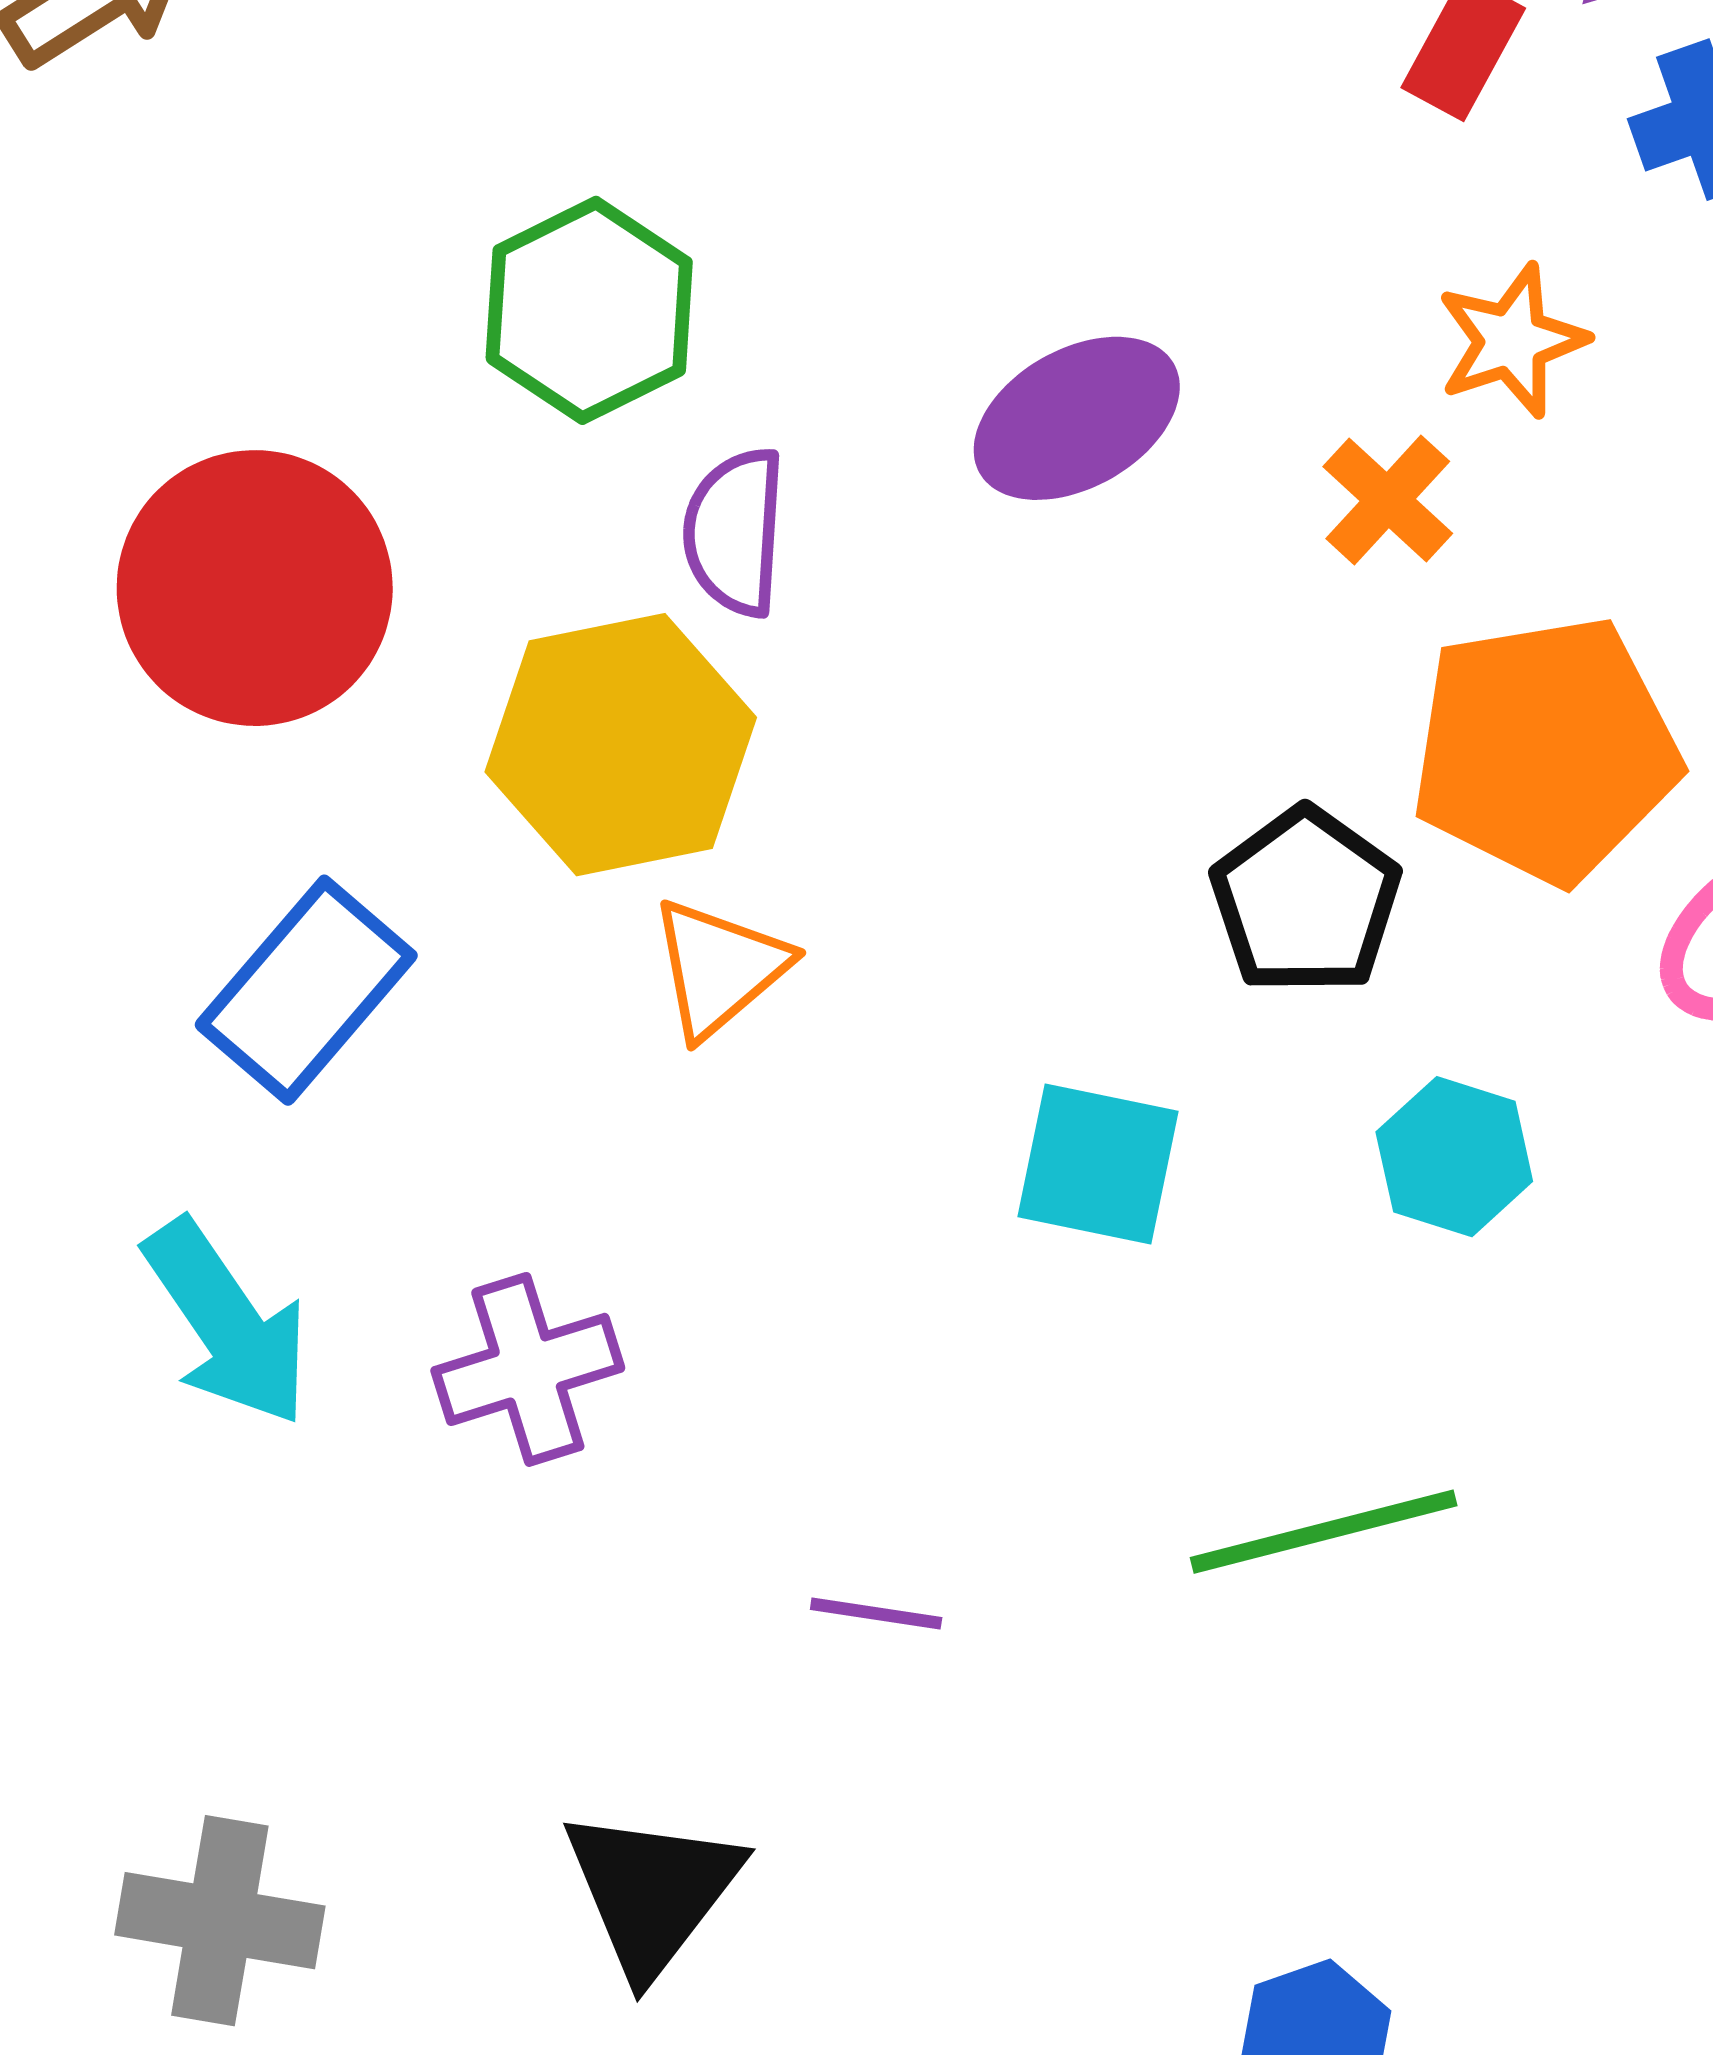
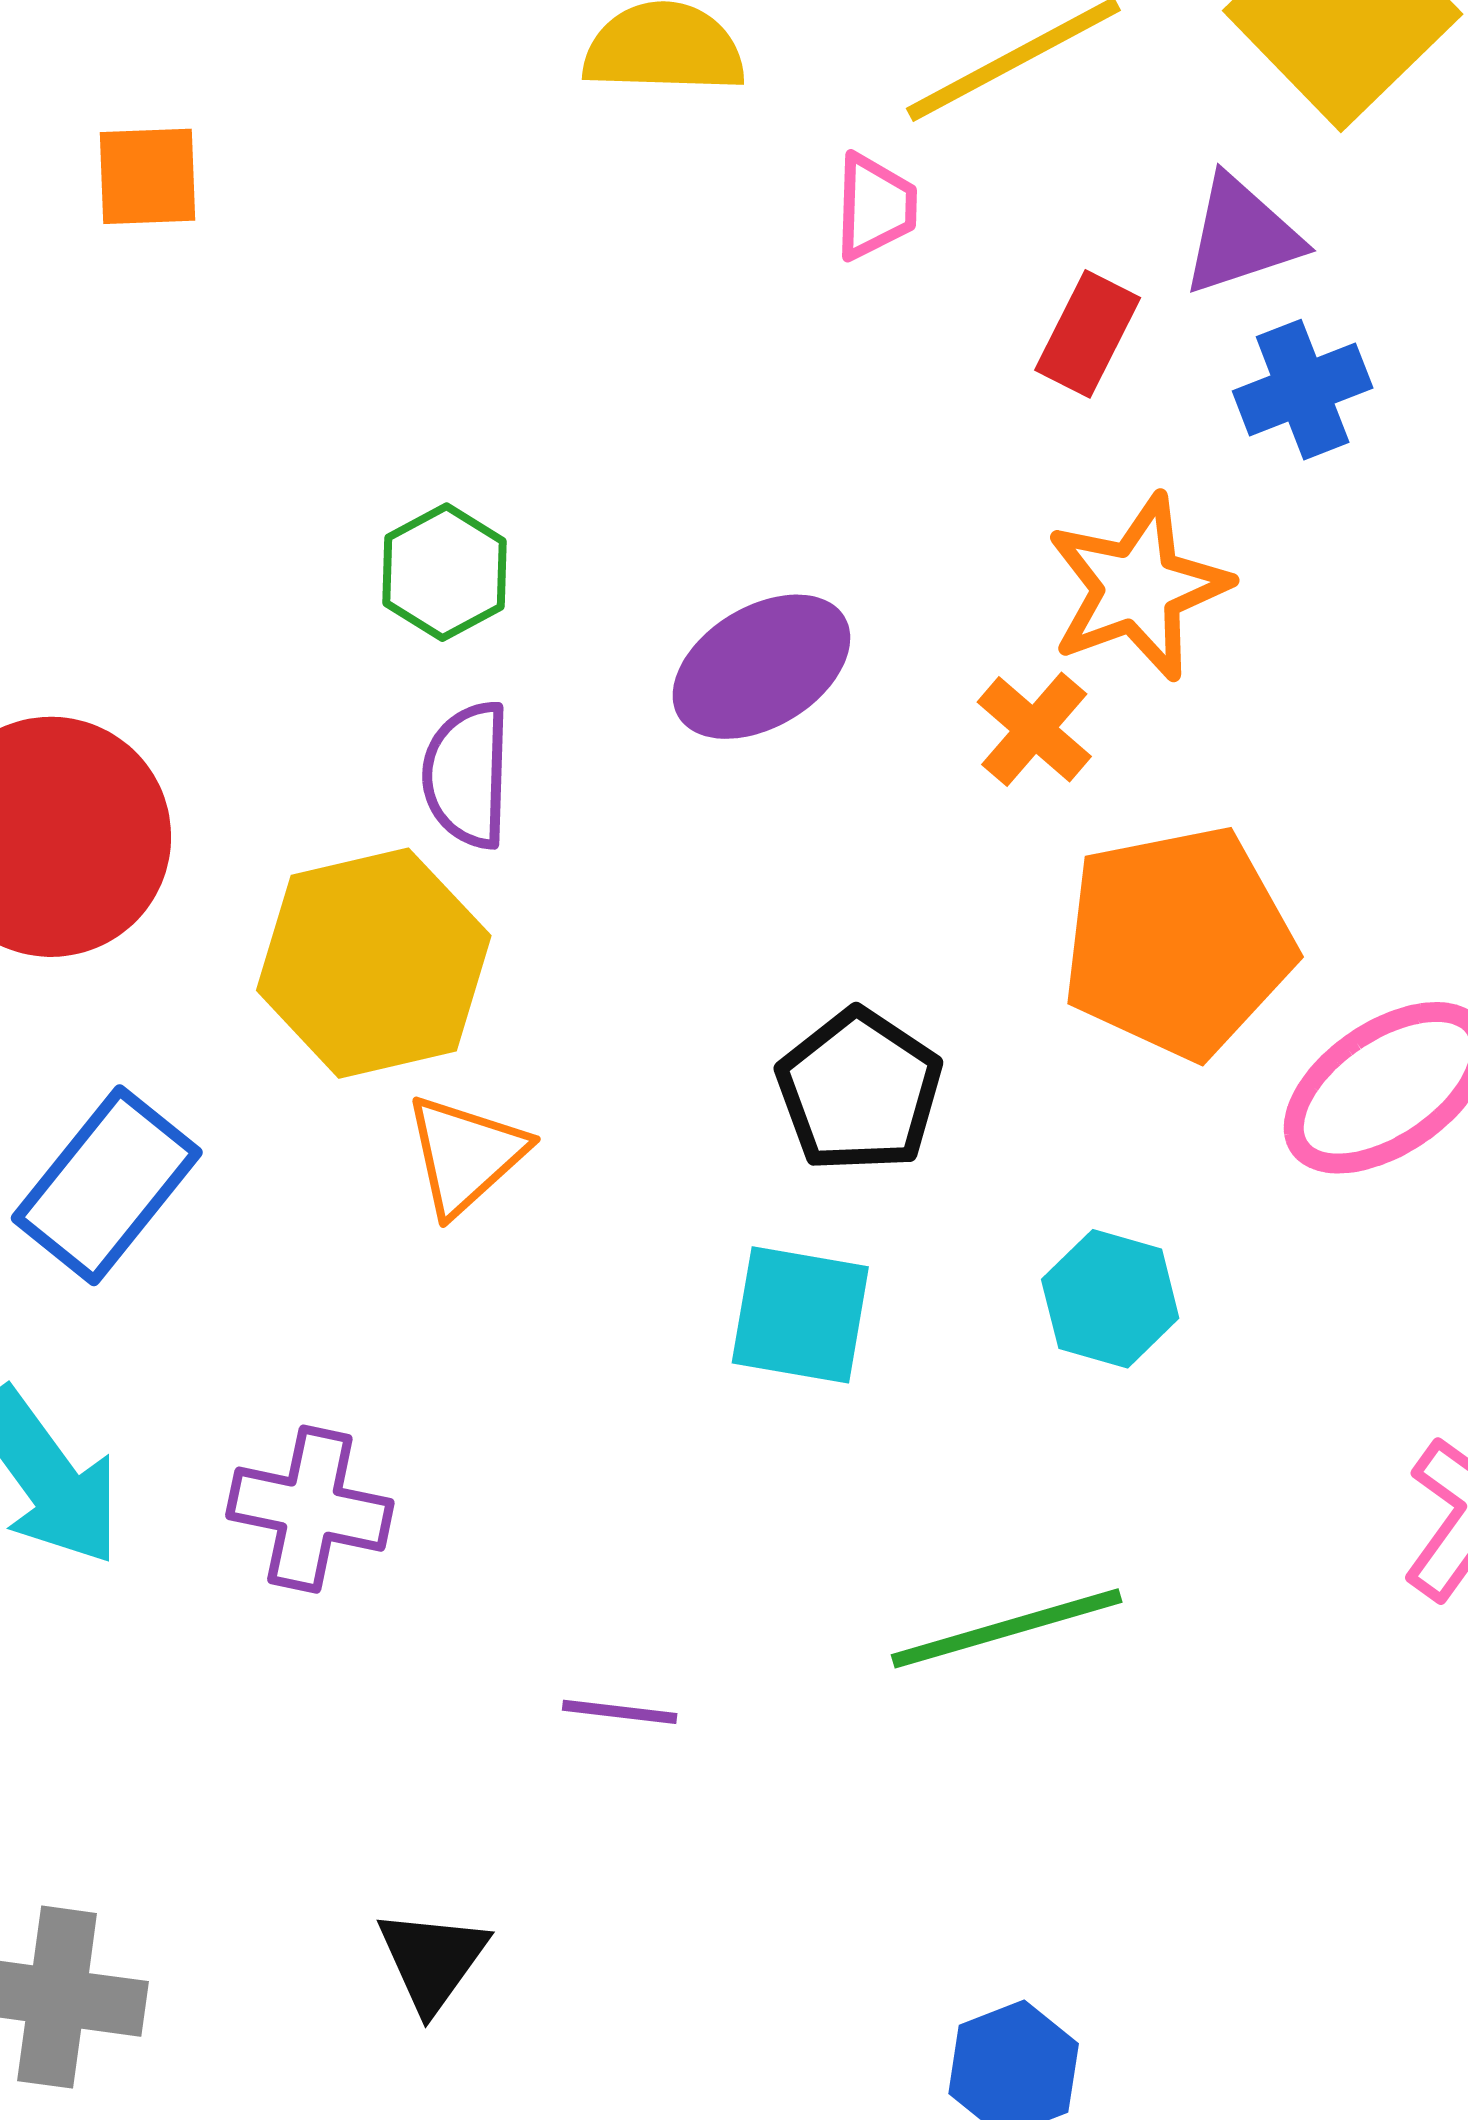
green hexagon: (589, 310) -> (445, 572), moved, size x0.7
orange star: (1512, 341) -> (1138, 587), size x1.4
black pentagon: (1306, 901) -> (859, 1091), moved
purple cross: (528, 1369) -> (310, 1509), turned 31
black triangle: (652, 1891) -> (432, 1960), size x0.7

